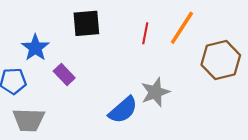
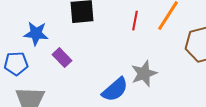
blue star: (35, 48) -> (36, 34), turned -30

